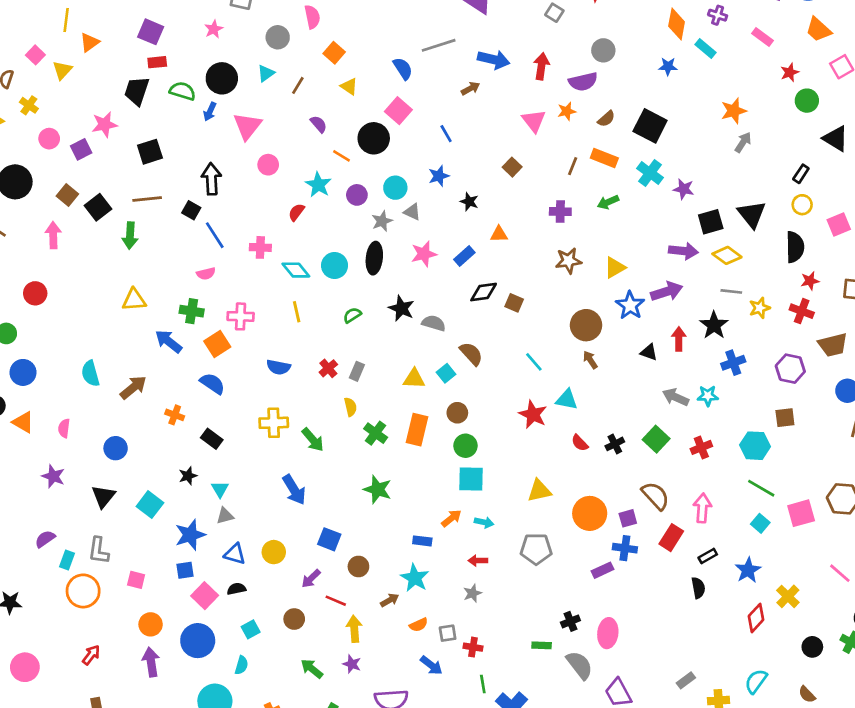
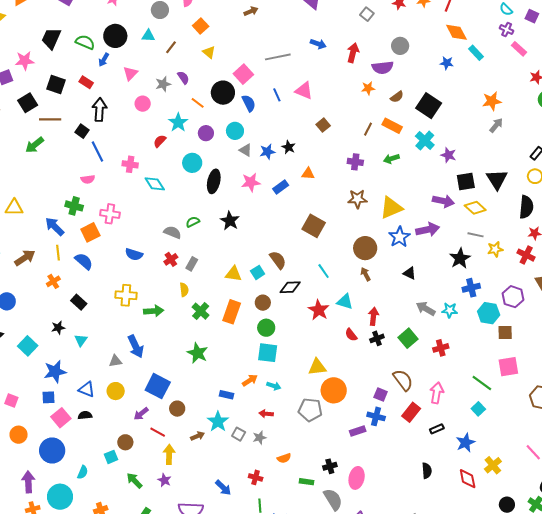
purple cross: (718, 15) -> (507, 29), moved
orange diamond: (677, 24) -> (456, 32), turned -45
gray line: (439, 45) -> (278, 57), moved
blue arrow: (494, 60) -> (318, 44), size x0.7
red rectangle: (157, 62) -> (86, 82), moved, turned 32
blue semicircle: (403, 69) -> (249, 103), moved
cyan triangle: (266, 73) -> (148, 36), turned 32
brown arrow: (471, 88) -> (251, 11), moved
pink triangle: (534, 121) -> (304, 91), moved, turned -36
pink triangle: (247, 126) -> (130, 73), size x0.7
black square: (150, 152) -> (56, 84), turned 30
blue star: (439, 176) -> (267, 152), moved
black square: (98, 207) -> (28, 103), moved
gray star: (382, 221) -> (163, 84), moved
green arrow: (130, 236) -> (35, 145), turned 42
cyan circle: (335, 265) -> (192, 163), moved
yellow triangle: (615, 268) -> (391, 208), size x1.4
black diamond: (484, 292) -> (290, 287), moved
yellow triangle: (134, 300) -> (14, 207), moved
brown square: (514, 303) -> (314, 226), size x1.6
yellow line: (297, 312) -> (58, 253), moved
gray semicircle: (434, 323) -> (172, 232), moved
red arrow: (679, 339) -> (374, 316), moved
orange cross: (175, 415) -> (53, 281), turned 32
green arrow: (313, 440) -> (154, 311), turned -60
cyan hexagon: (755, 446) -> (489, 313), moved
orange circle: (590, 513) -> (334, 390), moved
pink square: (801, 513) -> (508, 367), moved
gray triangle: (225, 516) -> (115, 361), moved
purple square: (628, 518) -> (381, 395), turned 32
blue square: (329, 539) -> (158, 386), size x1.4
black semicircle: (698, 588) -> (427, 471), moved
red diamond: (756, 618) -> (468, 479), turned -60
orange semicircle: (419, 625) -> (284, 458), moved
cyan square: (251, 629) -> (111, 457), moved
gray square: (448, 633) -> (239, 434), moved, turned 32
purple arrow: (151, 662) -> (28, 482), moved

